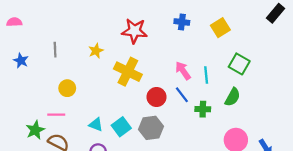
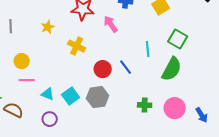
pink arrow: (183, 71) -> (111, 24), moved
yellow cross: (128, 72) -> (77, 46), size x0.7
green semicircle: (233, 97) -> (172, 69), size x1.4
green cross: (203, 109) -> (145, 105), moved
pink line: (56, 115) -> (27, 80), moved

